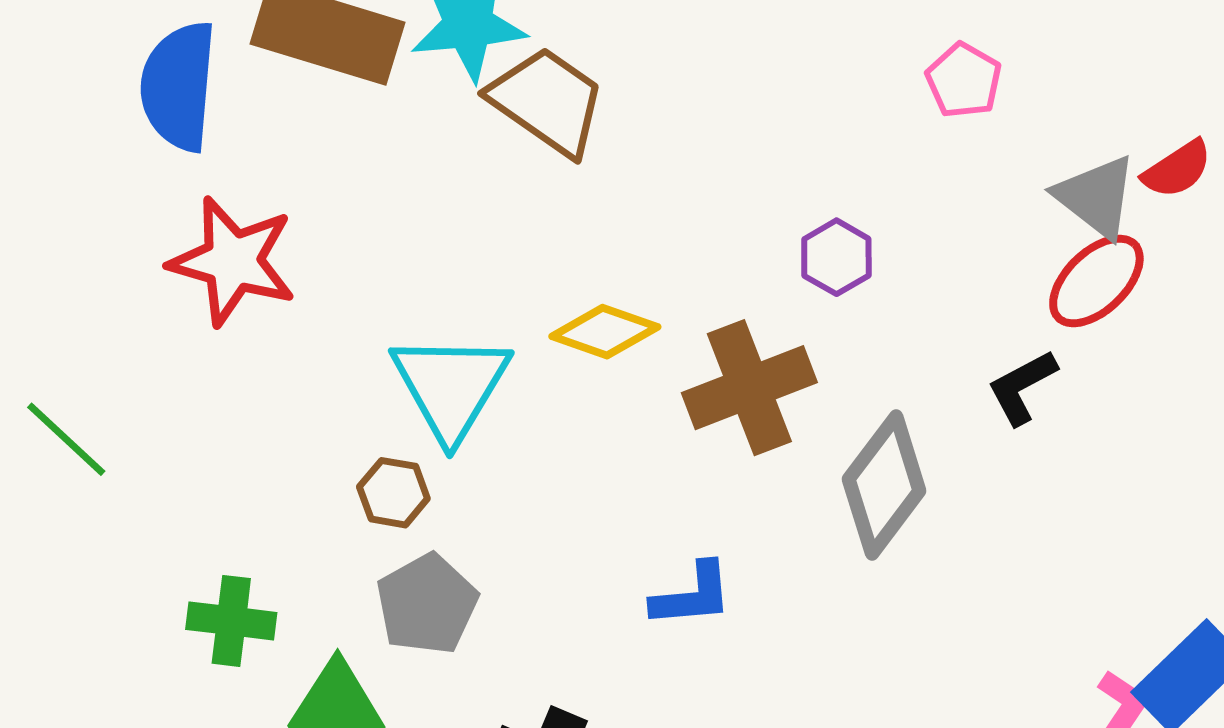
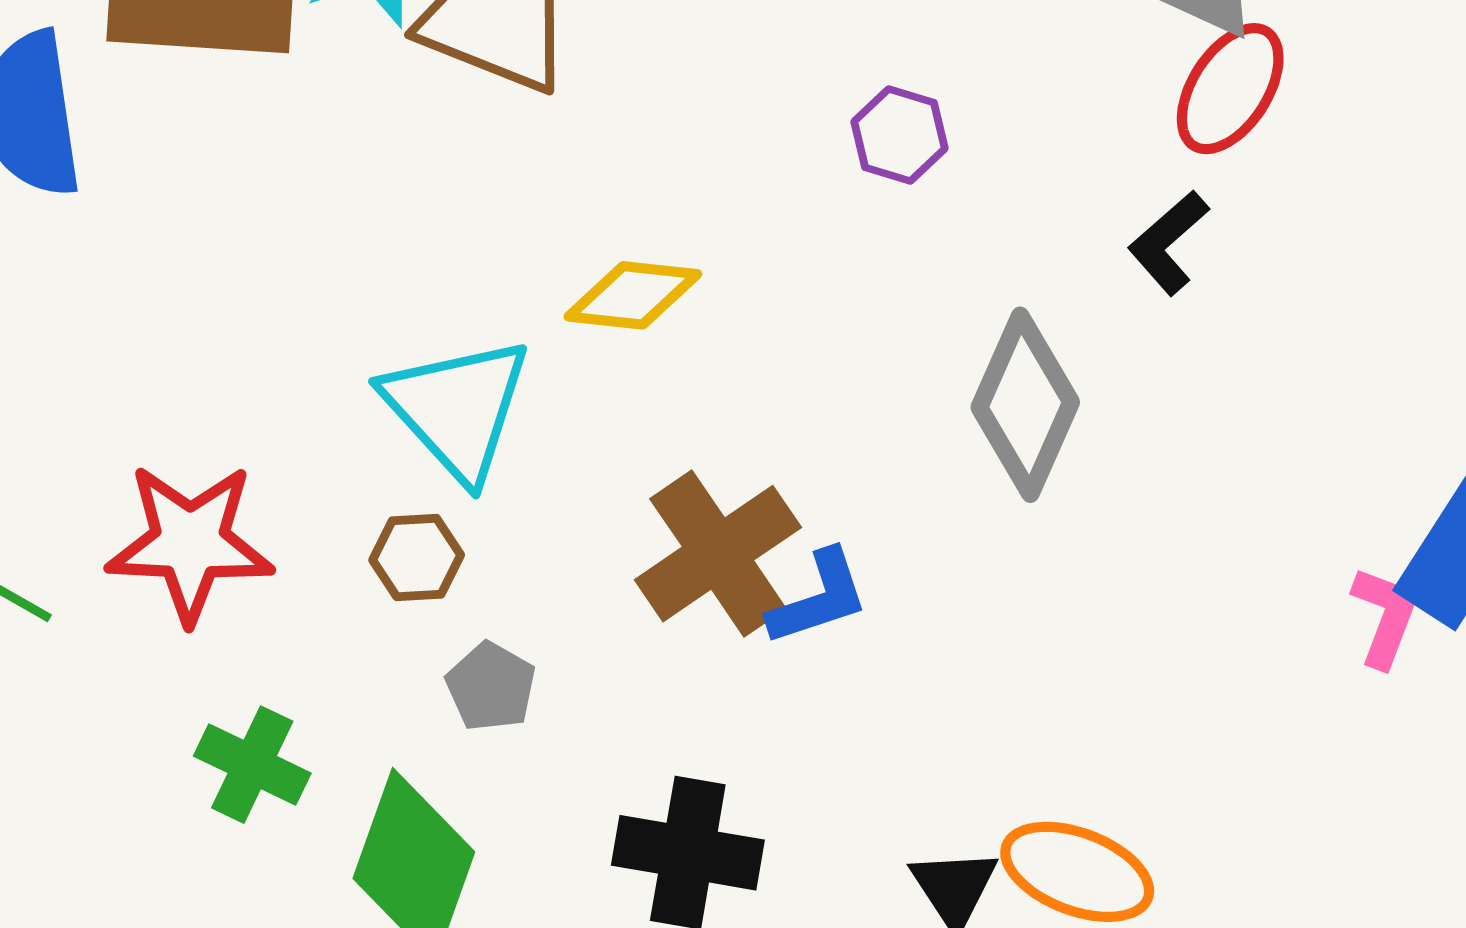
red star: (233, 261) -> (190, 543), moved
brown cross: (749, 388) -> (718, 554), moved
gray pentagon: (427, 604) -> (491, 687), size x0.7
green cross: (231, 621) -> (252, 765), turned 32

